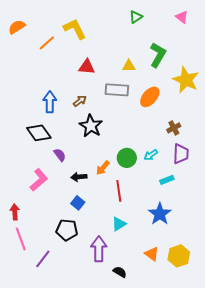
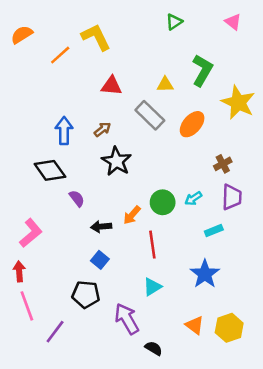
gray rectangle: (117, 90) -> (150, 115), turned 40
pink L-shape: (39, 180) -> (31, 233), moved
purple arrow: (99, 249) -> (127, 319), turned -30

